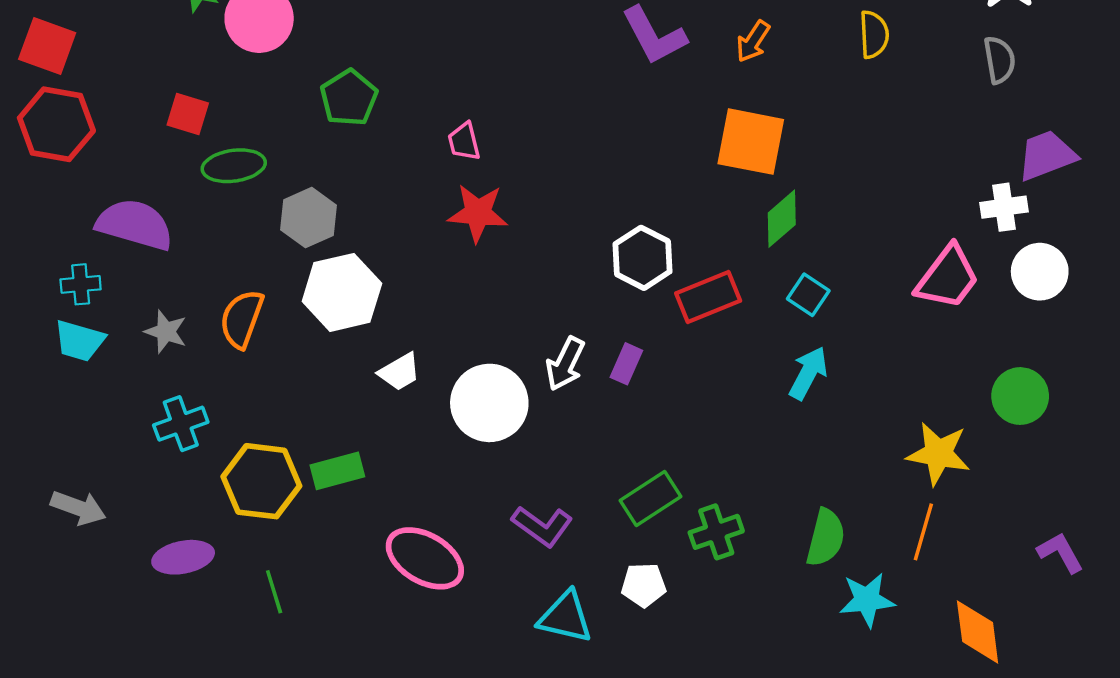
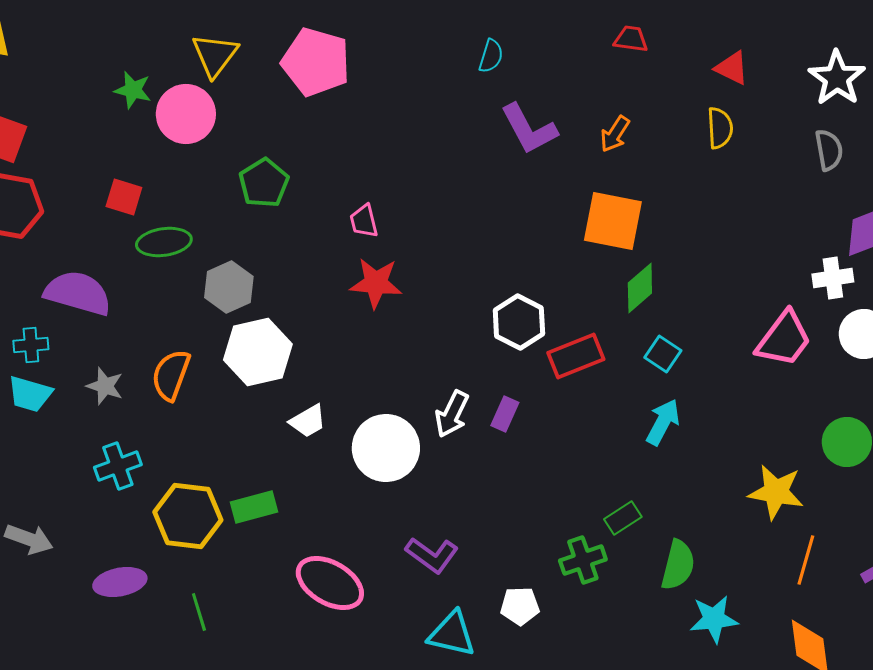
green rectangle: (651, 498) -> (623, 518), moved, size x0.7
orange line: (923, 532) -> (806, 560), moved

